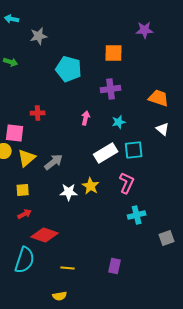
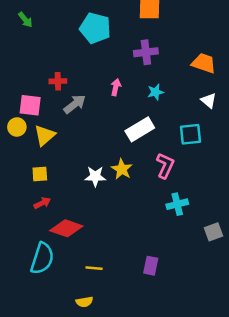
green arrow: (11, 62) -> (25, 20), turned 32
cyan square: (134, 150) -> (191, 134), moved
gray arrow: (54, 162) -> (75, 104), moved

